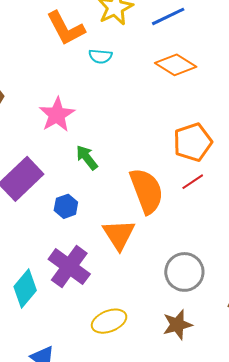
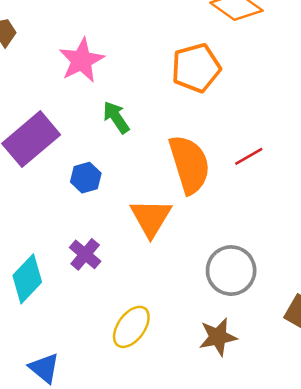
orange pentagon: (193, 142) -> (196, 68), moved
purple cross: (69, 267) -> (85, 254), size x0.6
yellow ellipse: (109, 321) -> (131, 327), turned -36

